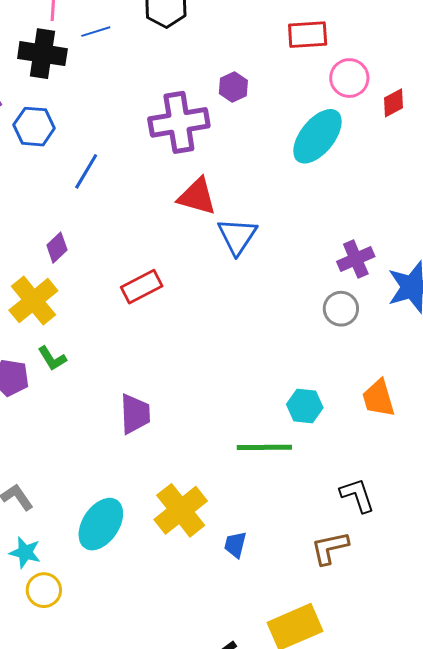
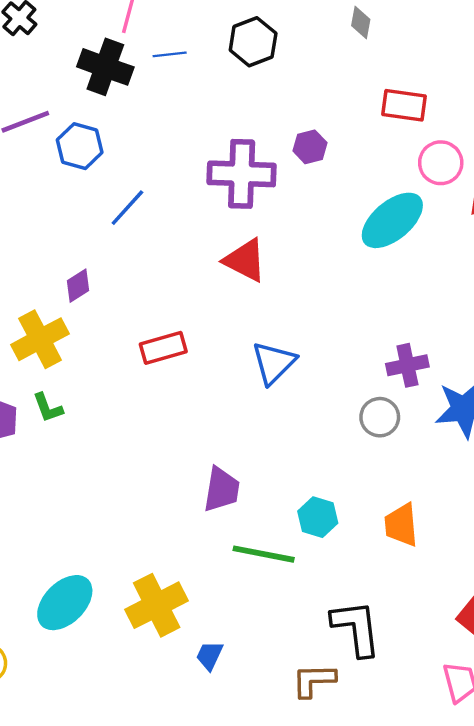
blue triangle: (237, 236) -> (274, 363), moved
purple trapezoid: (135, 414) -> (222, 489), moved
black L-shape: (357, 495) -> (356, 628), size x1.4

